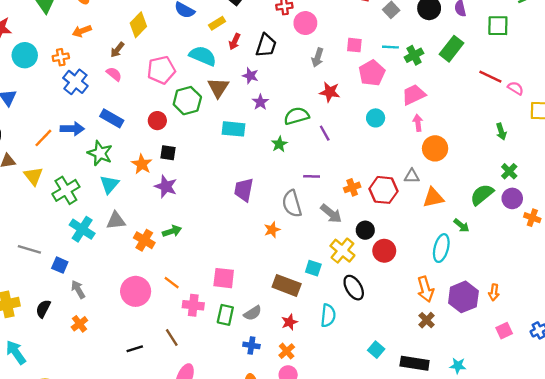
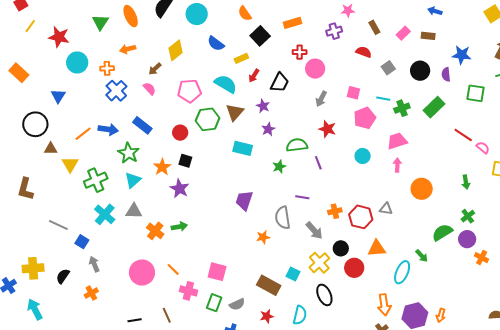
orange circle: (435, 148) -> (422, 189), moved
orange triangle: (433, 198) -> (377, 248), moved

